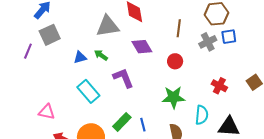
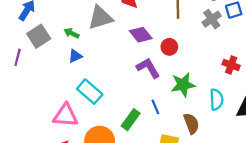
green arrow: (101, 55) -> (72, 33), moved
red circle: (175, 61) -> (169, 47), moved
purple L-shape: (123, 78) -> (148, 68), moved
pink triangle: (47, 112) -> (66, 115), moved, size x1.4
blue line: (143, 125) -> (155, 107), moved

